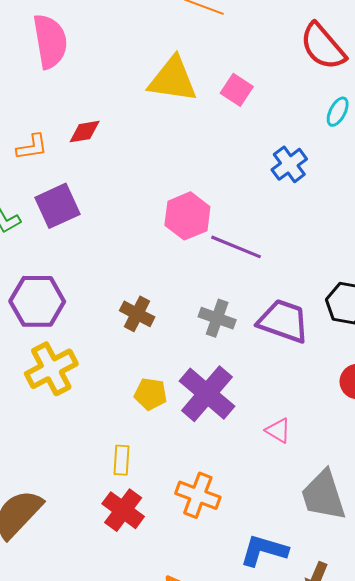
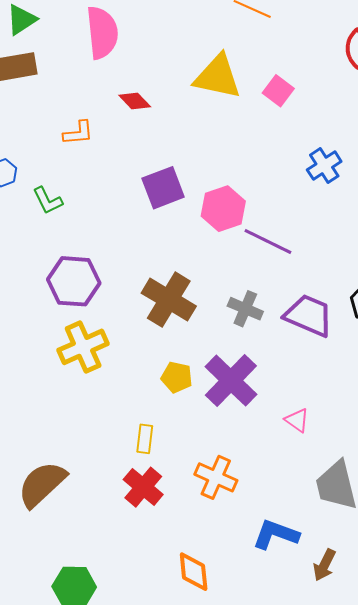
red diamond: (85, 132) -> (135, 101), moved, turned 52
purple square: (58, 206) -> (163, 188), moved
brown cross: (137, 314) -> (169, 300), size x1.6

